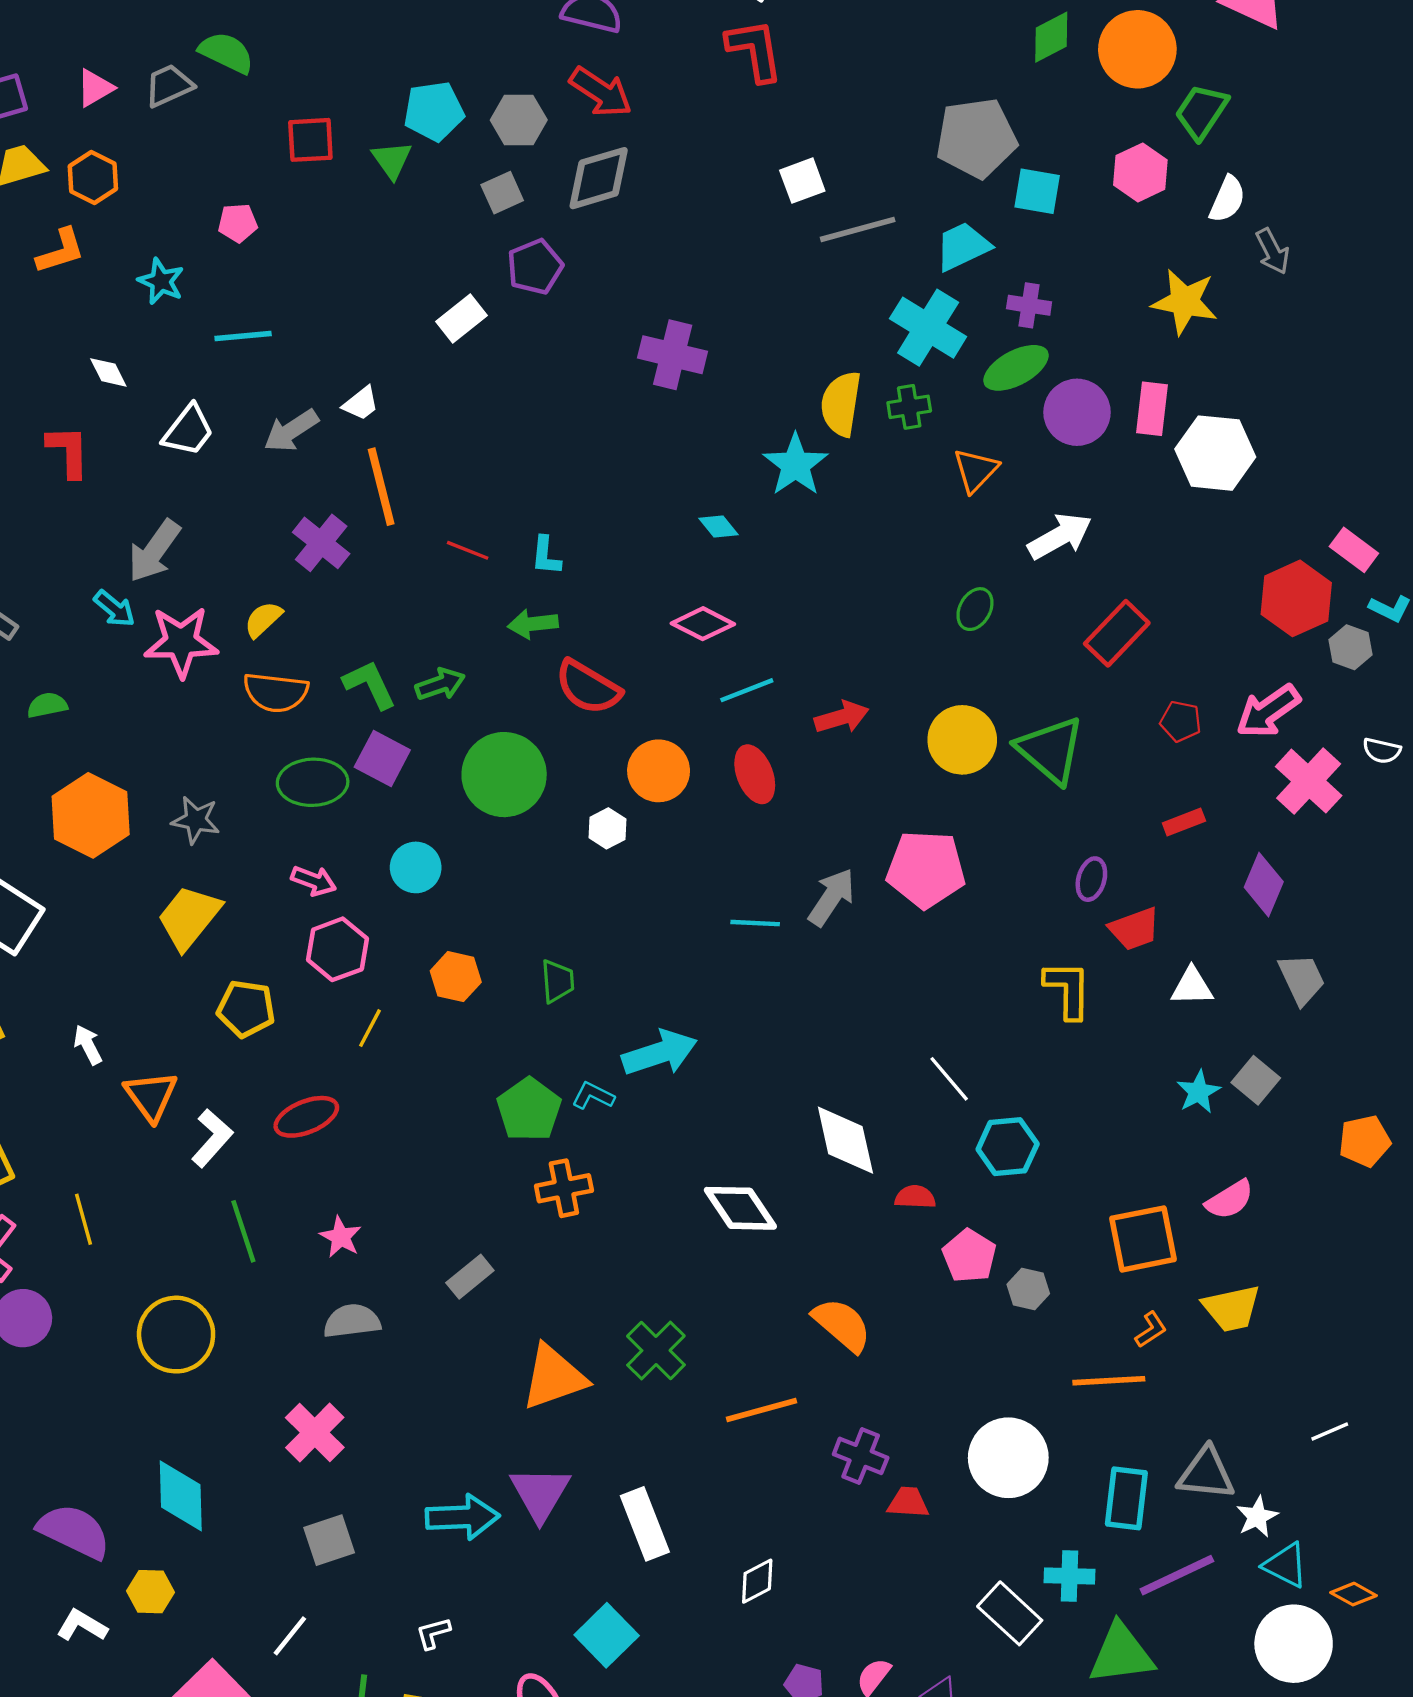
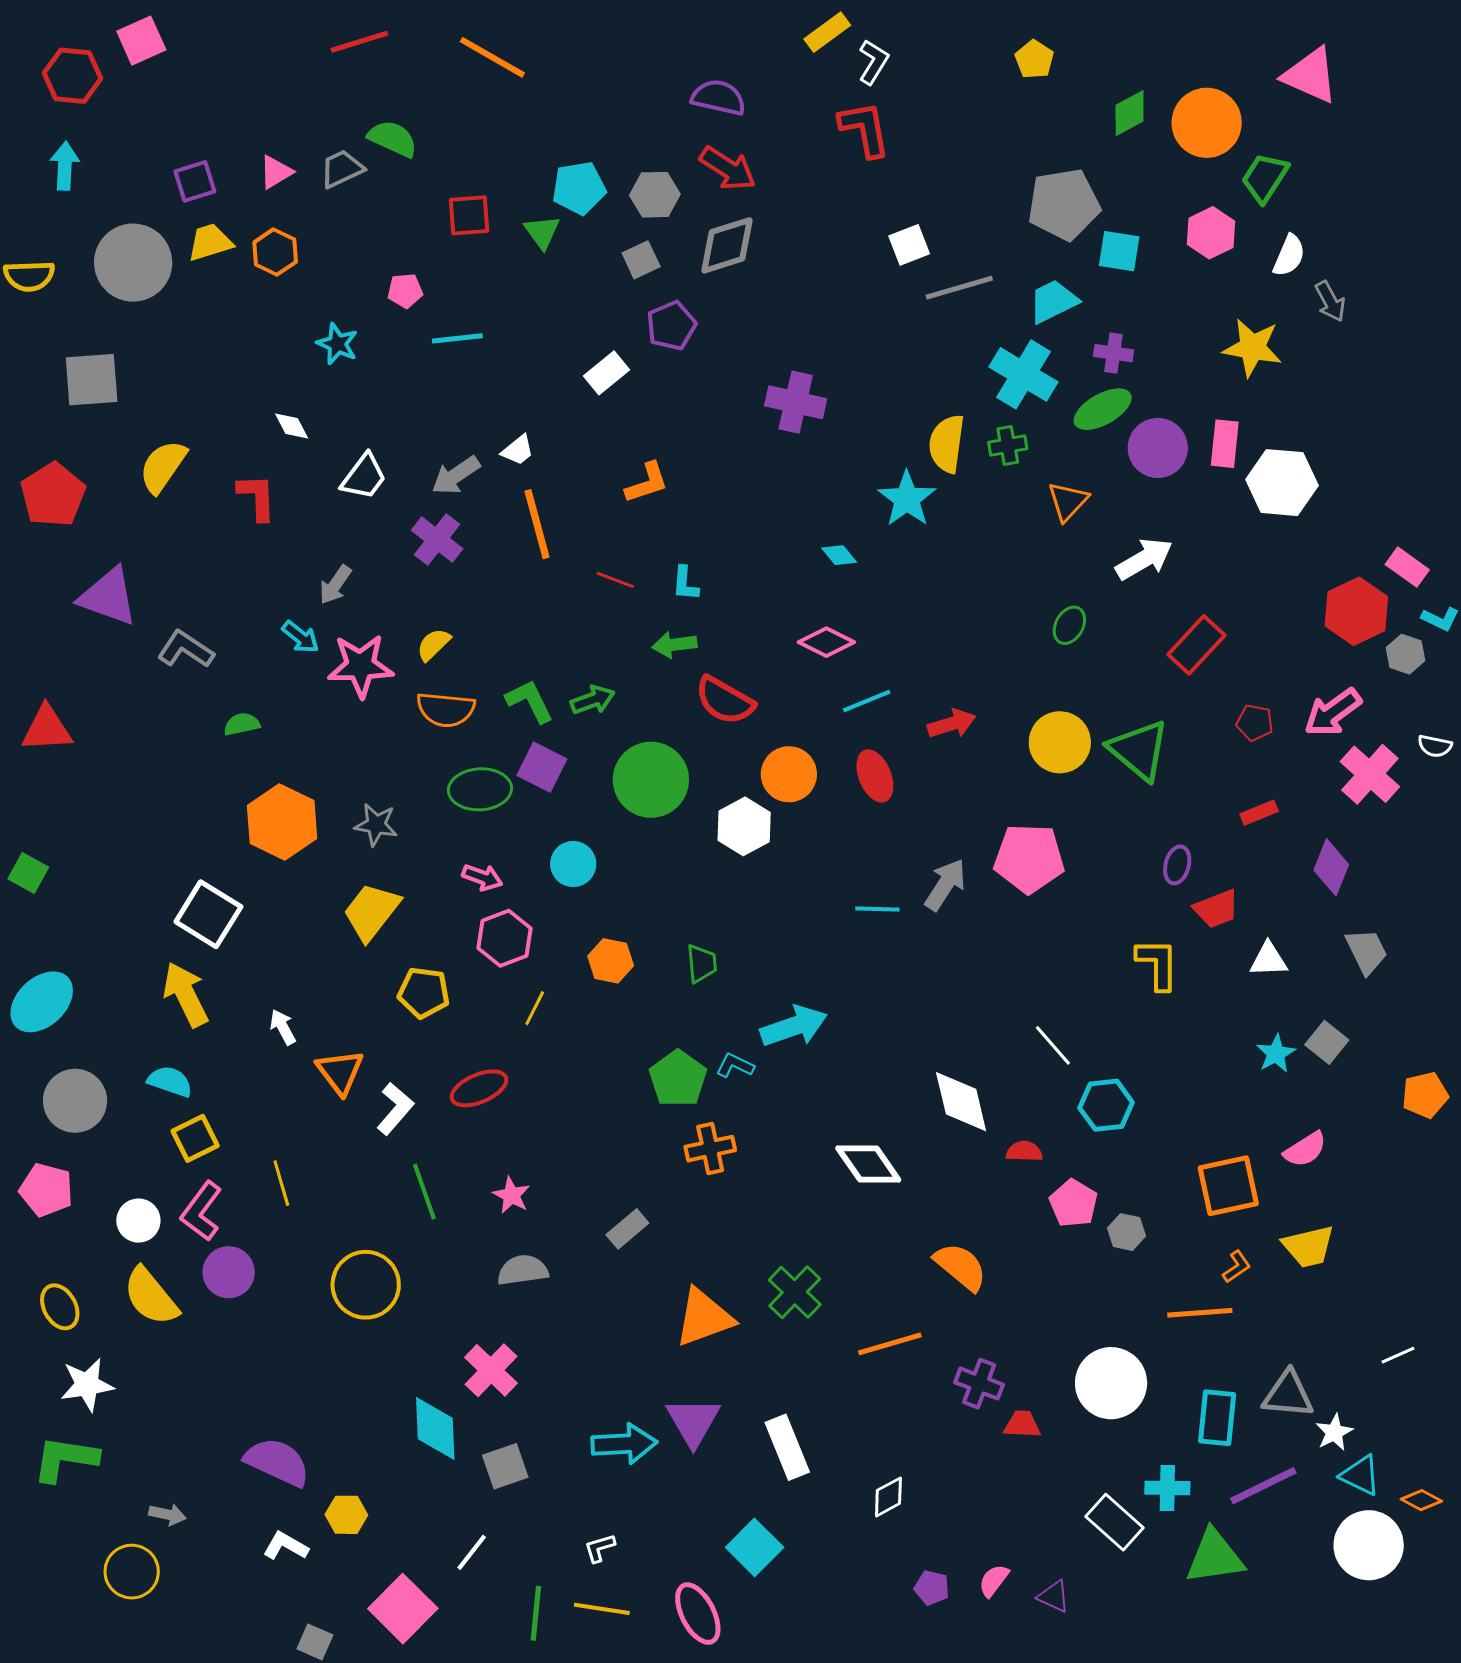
orange L-shape: (61, 251) -> (647, 483), moved
cyan line: (243, 336) -> (457, 338), moved
purple cross: (321, 543) -> (437, 539), moved
gray arrow: (154, 551) -> (335, 585), size x0.7
white hexagon: (607, 828) -> (744, 826), size x1.6
cyan diamond: (181, 1496) -> (435, 1428), moved

